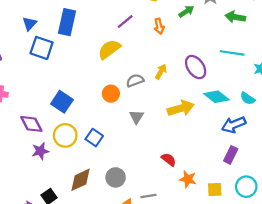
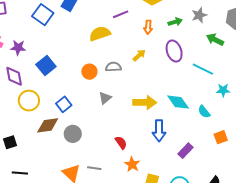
purple ellipse: (196, 67) -> (174, 51), moved
yellow arrow: (161, 72) -> (139, 55), moved
blue arrow: (234, 125) -> (159, 131), moved, turned -85
yellow circle: (65, 135) -> (29, 101), moved
purple star: (40, 151) -> (18, 48), moved
purple rectangle: (231, 155) -> (186, 151), moved
gray circle: (116, 177) -> (73, 134), moved
brown diamond: (81, 180) -> (48, 125), moved

